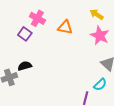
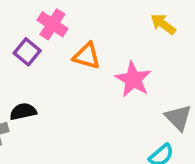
orange triangle: (65, 27) -> (87, 56), moved
pink star: (100, 36) -> (133, 79), moved

